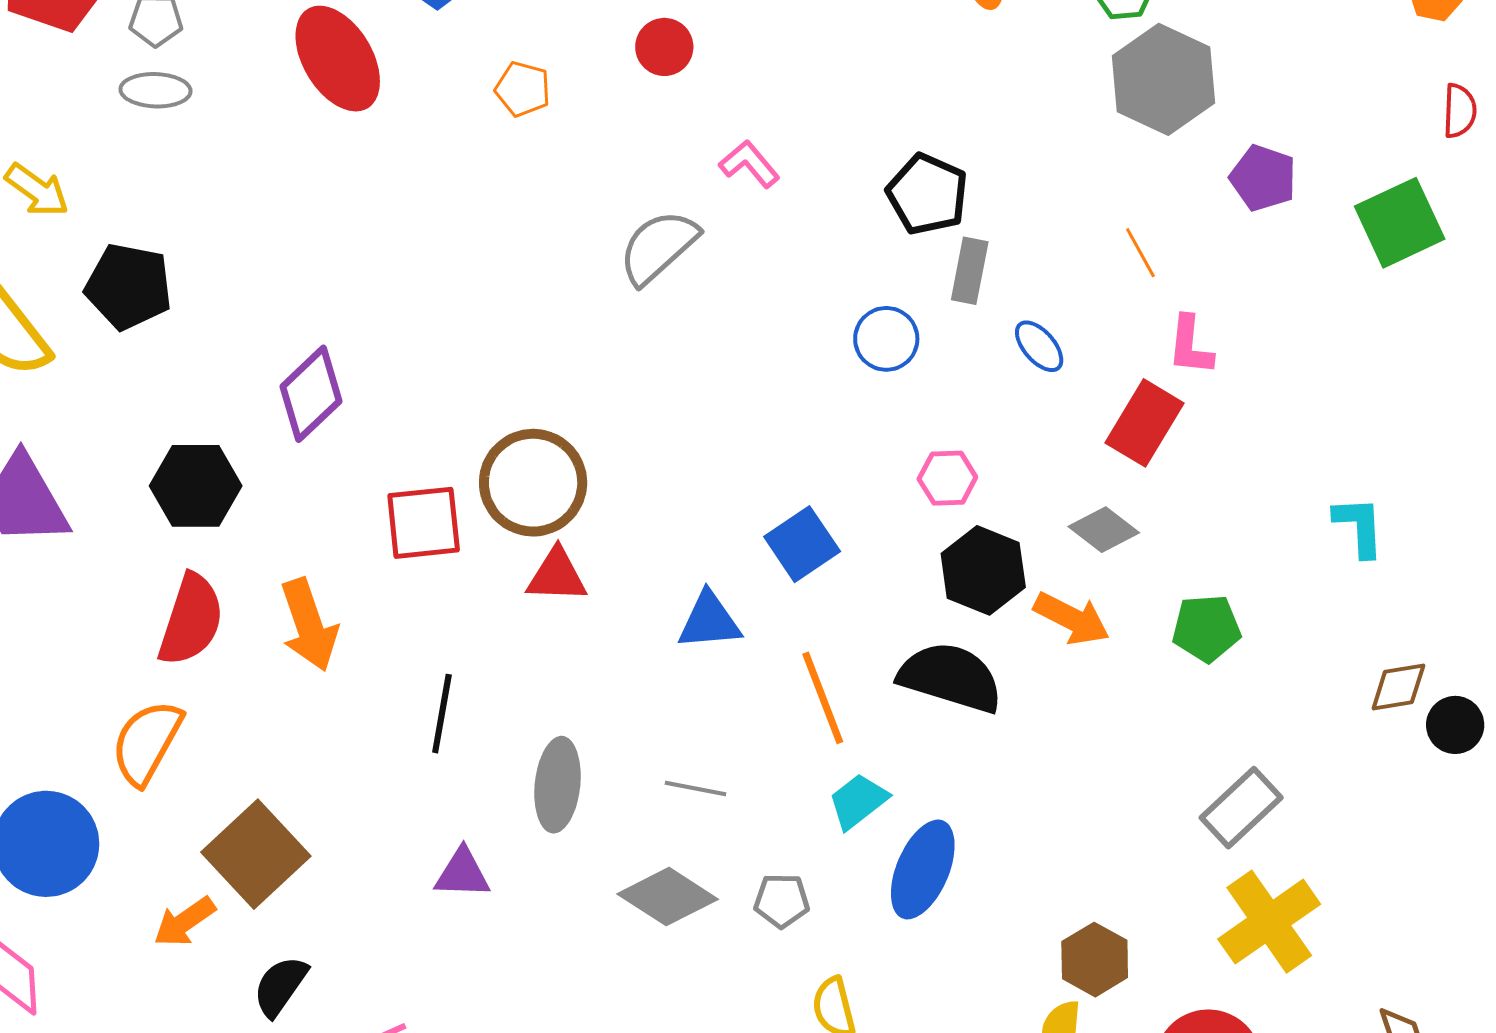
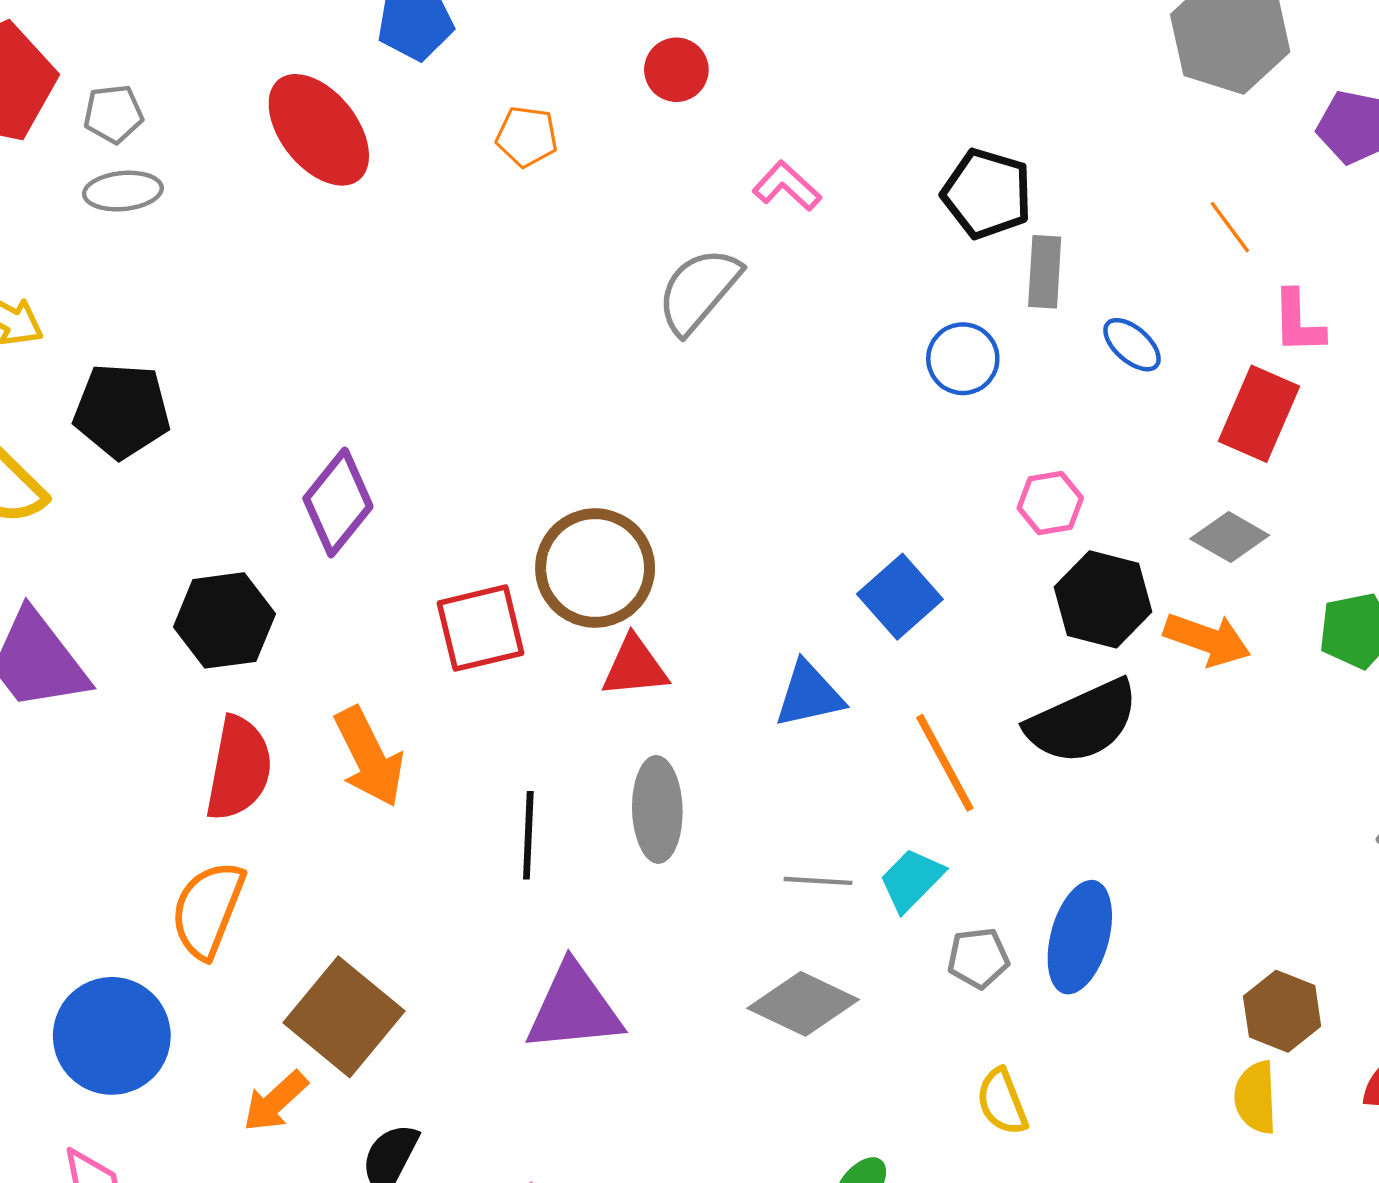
black semicircle: (950, 677) -> (1082, 722), turned 146
gray ellipse: (558, 785) -> (657, 809), moved
cyan trapezoid: (858, 801) -> (912, 880), moved
purple triangle: (462, 873) -> (574, 1008), size x1.6
gray pentagon: (782, 901) -> (978, 958), moved

